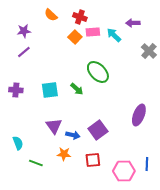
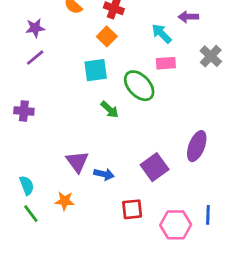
pink rectangle: (93, 32) -> (166, 63), moved
cyan square: (50, 90) -> (96, 70), moved
purple square: (98, 130) -> (155, 167), moved
orange star: (64, 154) -> (65, 201), moved
green line: (36, 163) -> (31, 214), moved, turned 32

